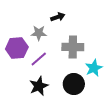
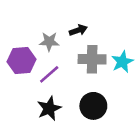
black arrow: (58, 17) -> (78, 30), moved
cyan star: (94, 68) -> (122, 62), moved

